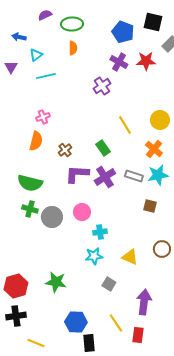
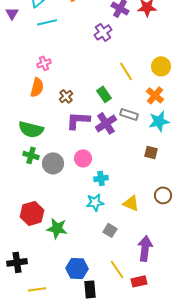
gray rectangle: (134, 176) -> (129, 114), moved
red hexagon: (16, 286) -> (32, 213), moved
red rectangle: (138, 335) -> (139, 281), turned 70
yellow line: (36, 343) -> (37, 289), turned -30

